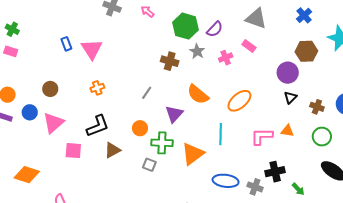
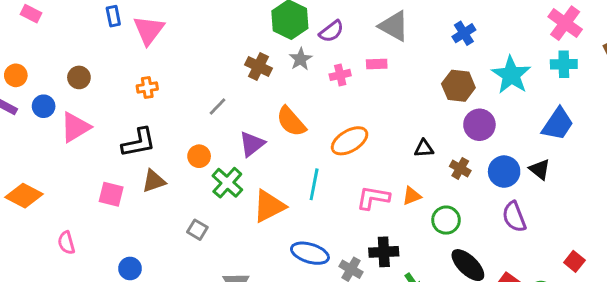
pink rectangle: (249, 46) -> (377, 64), turned -48
purple circle: (288, 73) -> (479, 125), moved
black triangle: (290, 97) -> (424, 148), turned 32
orange triangle: (287, 131) -> (412, 196), turned -40
green circle: (322, 137) -> (446, 220), moved
green cross: (162, 143) -> (227, 183), turned 30
pink square: (73, 151) -> (111, 194), moved
gray square: (149, 165) -> (197, 230), moved

